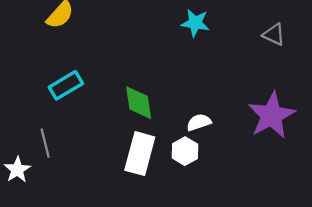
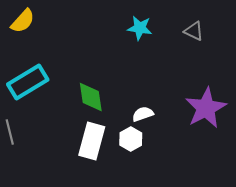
gray triangle: (274, 34) -> (194, 31), moved
cyan rectangle: (66, 85) -> (28, 82), size x1.4

